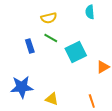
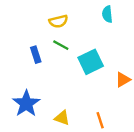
blue star: (22, 87) -> (26, 104), turned -30
orange line: (92, 101) -> (100, 120), moved

